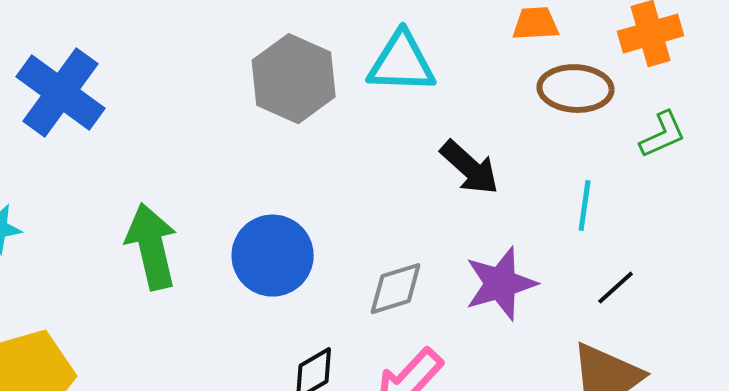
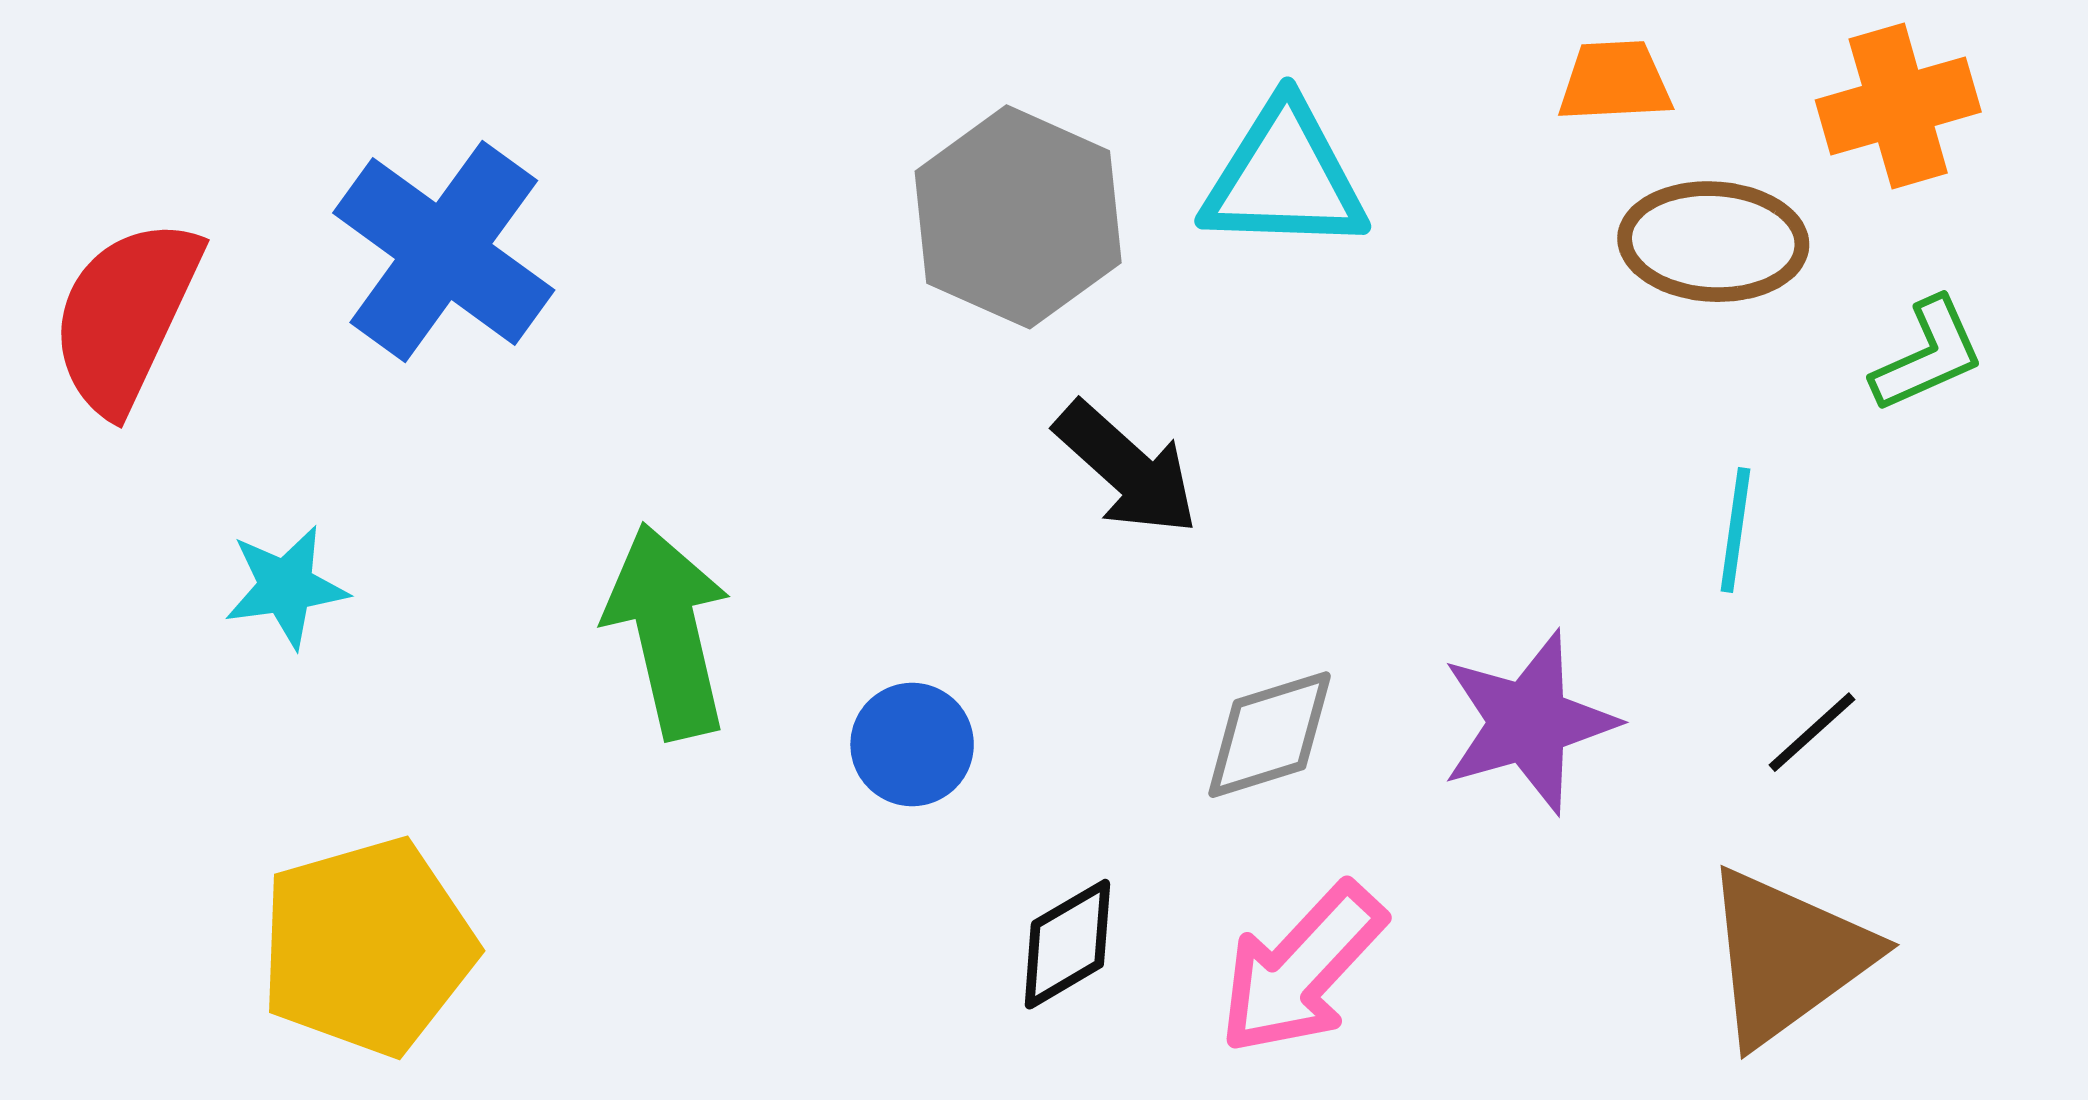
black arrow: (470, 168) -> (1127, 468), moved
blue circle: (273, 256) -> (912, 744), moved, size x0.6

